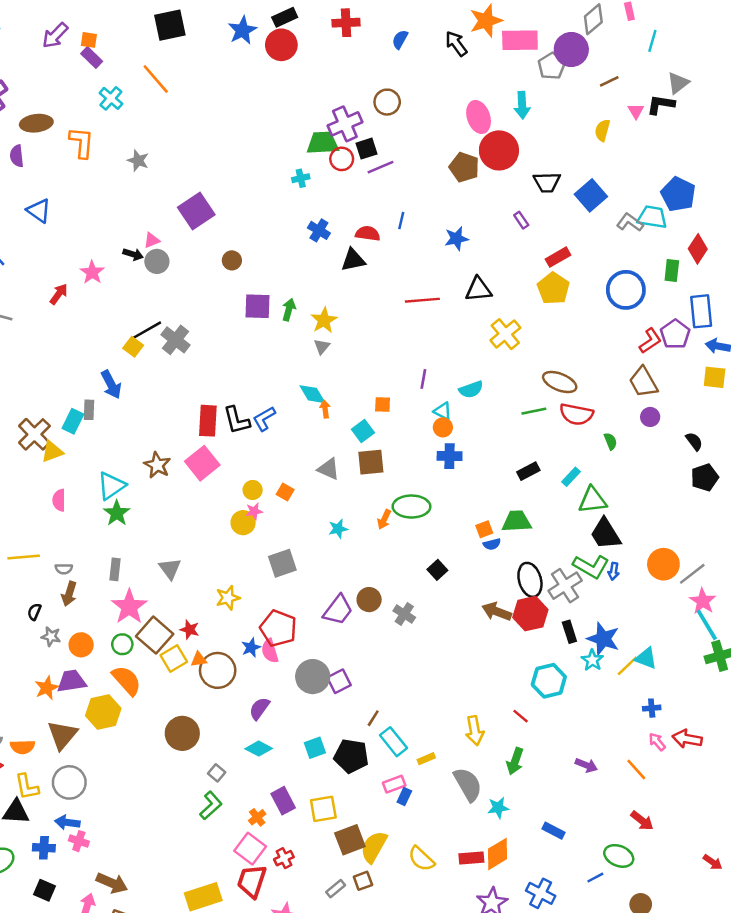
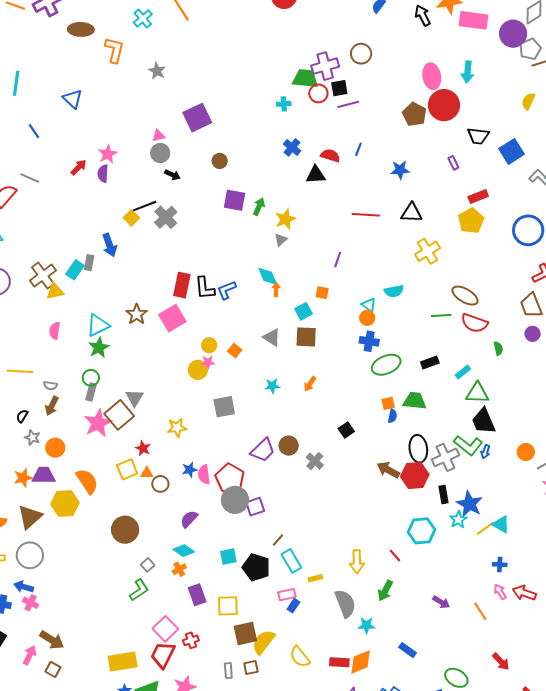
gray pentagon: (552, 66) -> (530, 49), moved
purple semicircle: (17, 156) -> (103, 174), moved
black arrow: (133, 254) -> (172, 175), moved
purple line: (423, 379) -> (338, 259), moved
green ellipse: (411, 507) -> (386, 365), moved, turned -32
blue semicircle: (492, 544) -> (392, 416), turned -72
orange circle: (663, 564) -> (526, 452), size x0.7
red pentagon: (278, 628) -> (230, 478), moved
brown square: (155, 635) -> (119, 415), moved
green circle: (122, 644) -> (91, 378), moved
brown circle: (218, 670) -> (160, 484), size x0.6
orange cross: (257, 817) -> (179, 569), moved
red arrow: (642, 821) -> (501, 662), moved
gray rectangle: (336, 889) -> (228, 671), turned -63

